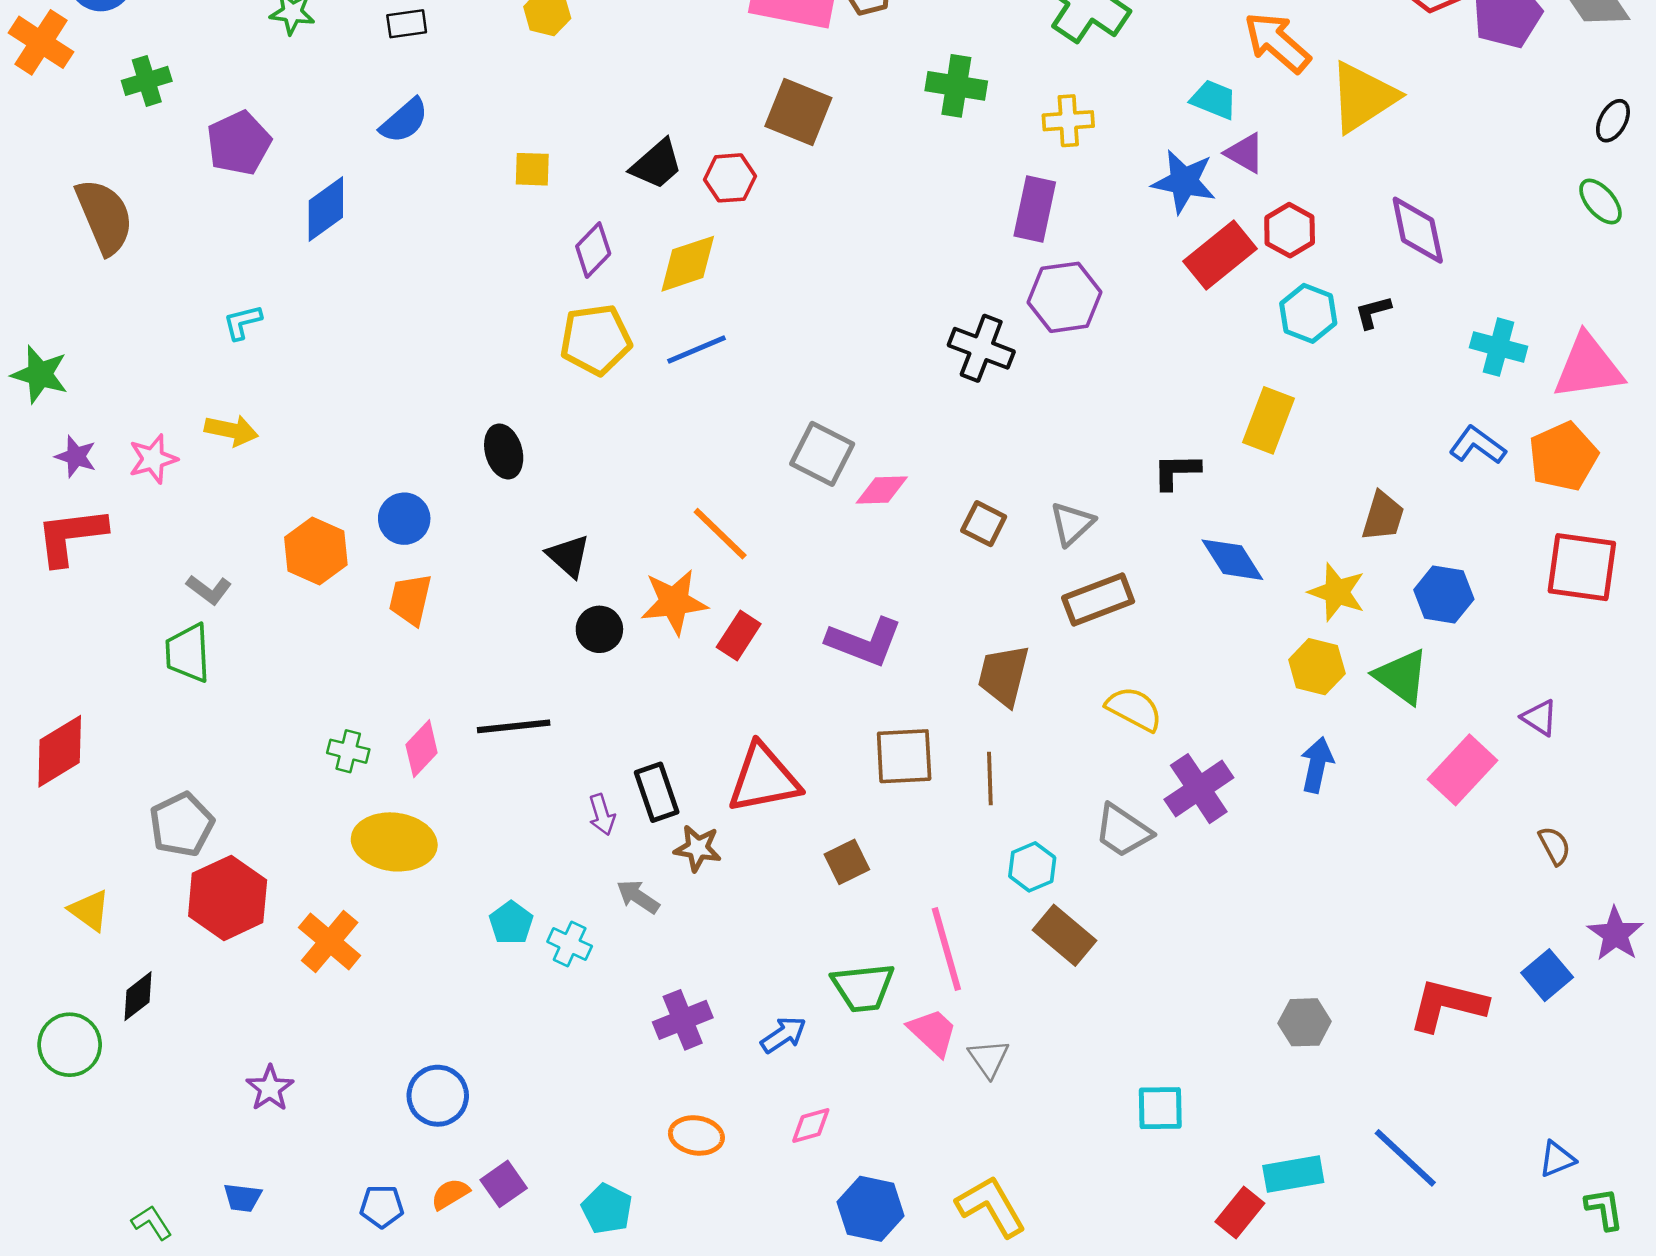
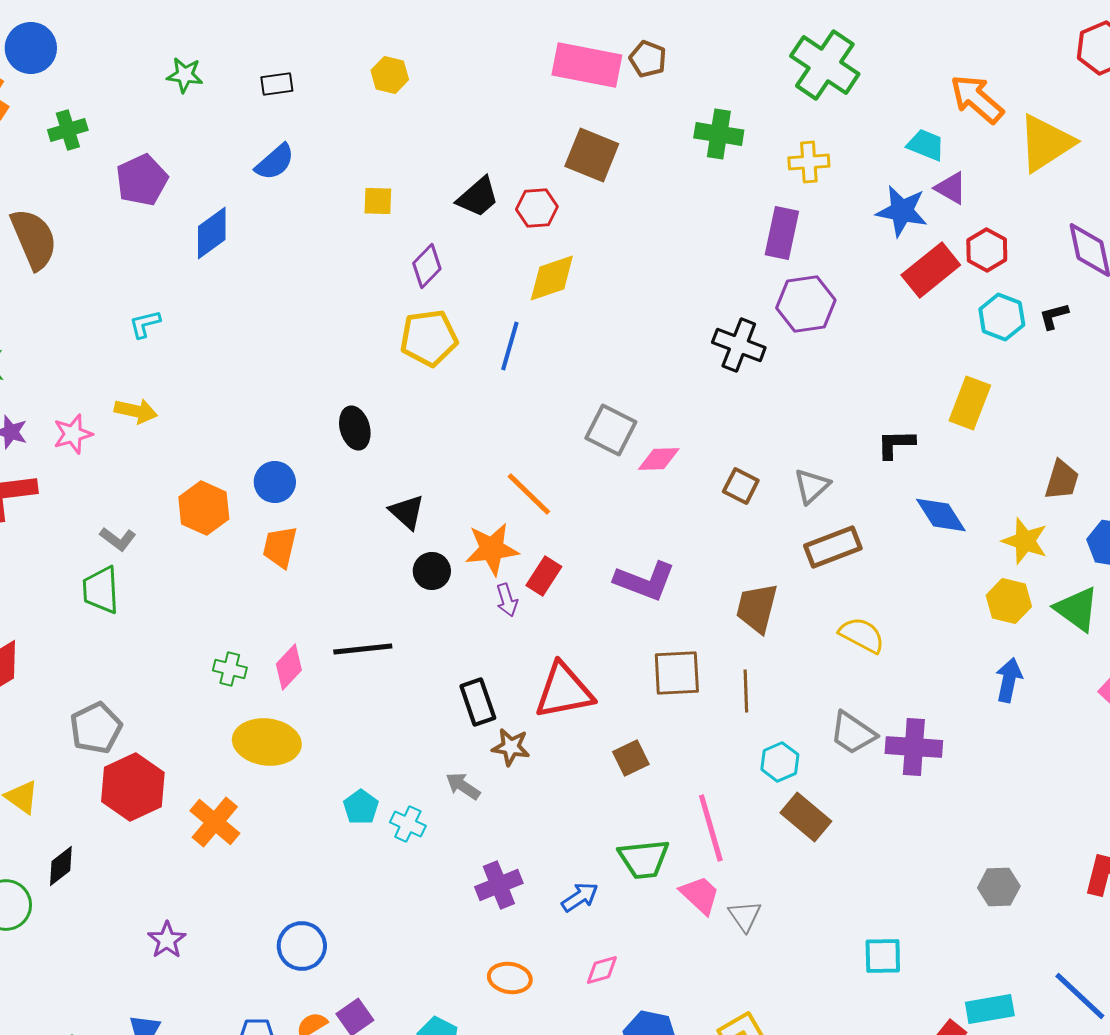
yellow diamond: (688, 264) -> (552, 278), moved
blue line: (696, 350) -> (510, 346), turned -51
purple cross: (1199, 789) -> (914, 747), moved, turned 38
purple arrow: (602, 815) -> (507, 600), moved

